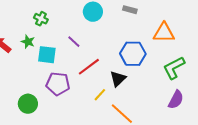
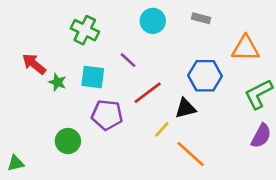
green cross: (41, 19) -> (85, 30), size x1.5
green star: (28, 42) -> (57, 82), moved
black triangle: (118, 79) -> (185, 108), turned 30

